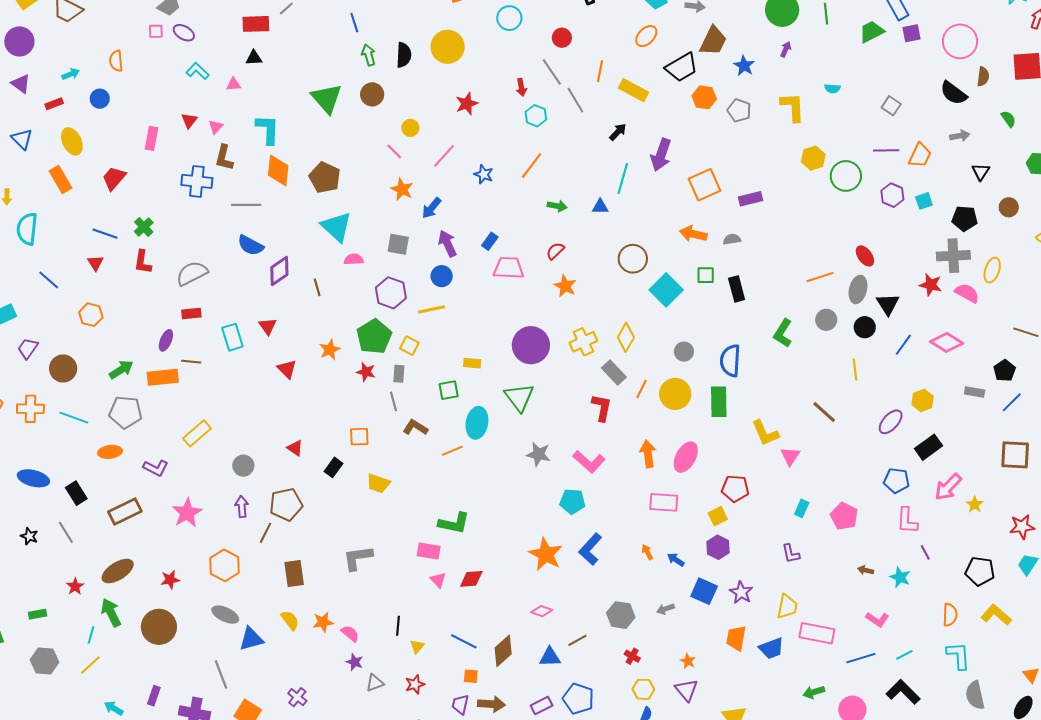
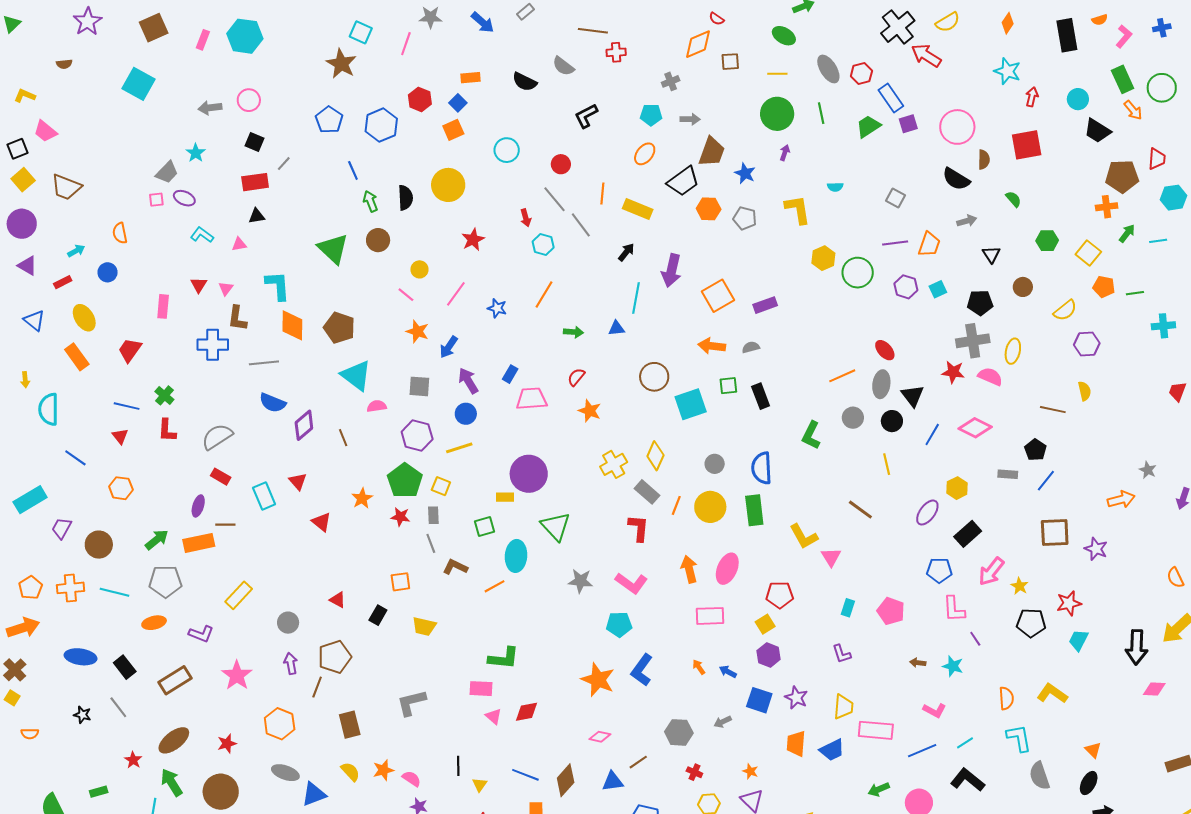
cyan square: (666, 290) -> (691, 404), turned 32
red rectangle: (191, 313) -> (221, 477), turned 42
purple circle: (531, 345) -> (529, 474), moved
black pentagon: (980, 571) -> (1031, 623), moved

